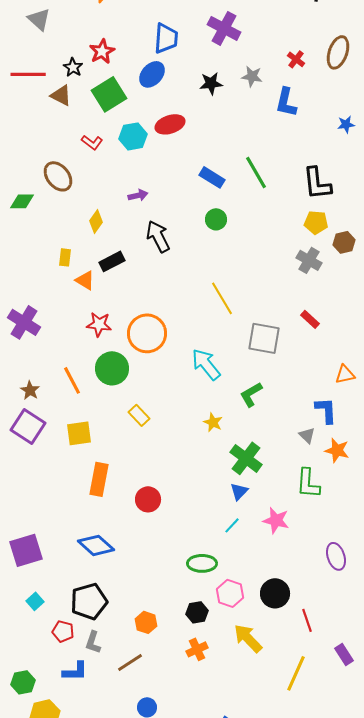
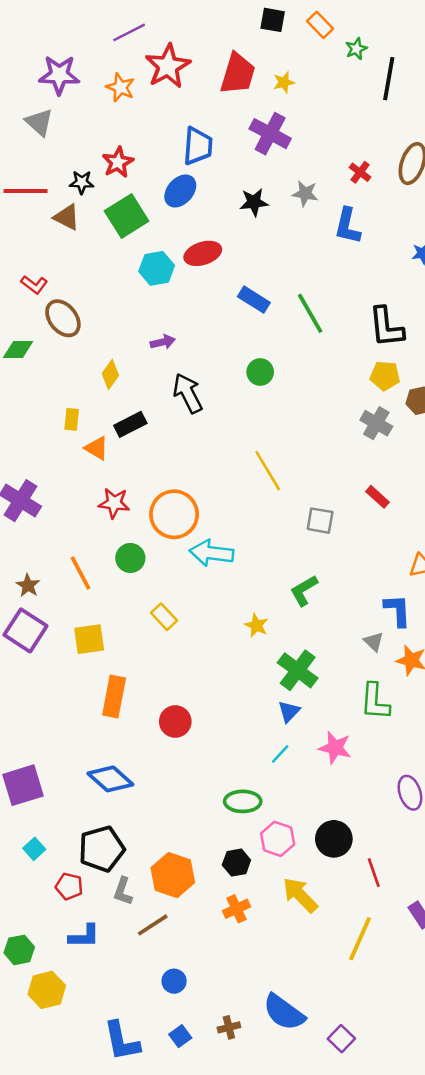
black star: (73, 67) -> (82, 182), turned -30
red L-shape: (92, 142) -> (34, 285), moved
blue rectangle: (212, 177) -> (254, 300), moved
gray square: (264, 338) -> (320, 521), size x0.7
cyan arrow: (206, 364) -> (211, 553), moved, turned -44
green circle: (112, 368) -> (130, 558), size x0.7
orange hexagon: (146, 622) -> (173, 875), size x1.6
gray L-shape: (93, 642) -> (123, 891), moved

